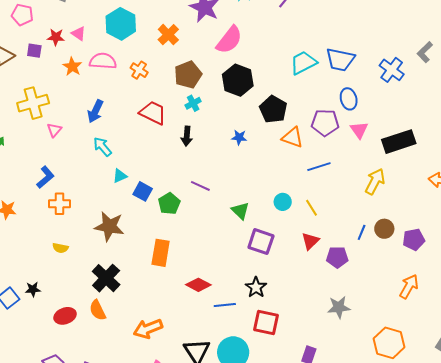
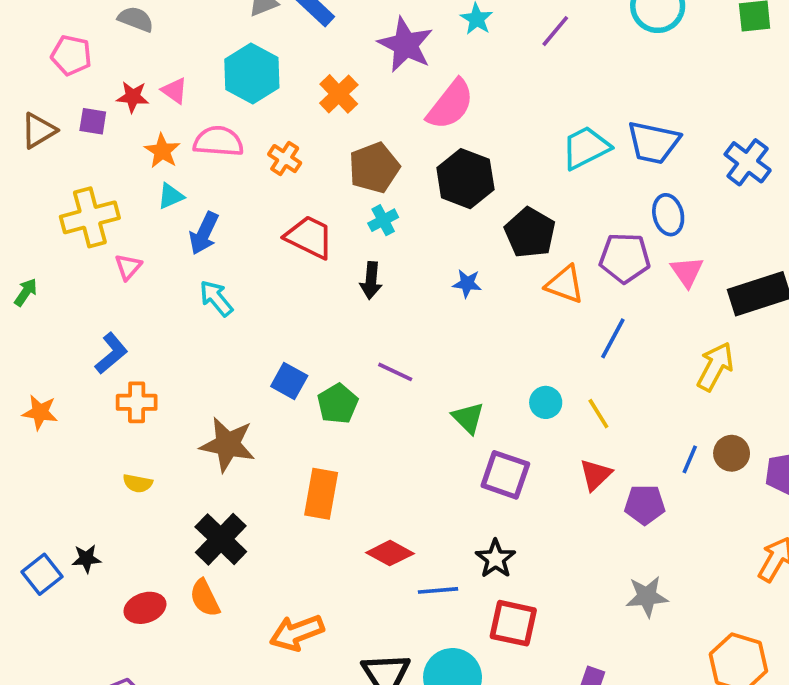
blue line: (319, 167) -> (613, 338), turned -45
cyan triangle: (120, 176) -> (171, 196), moved

